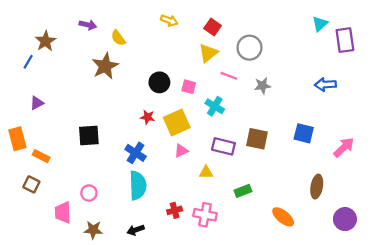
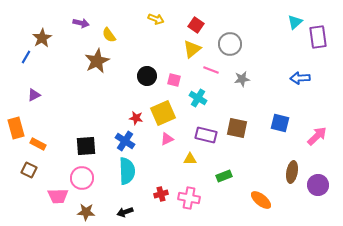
red star: (147, 117) -> (136, 118), moved
black square: (89, 136) -> (86, 146), moved
pink circle: (89, 193) -> (82, 178), size x1.5
pink trapezoid: (63, 213) -> (58, 196), turned -90
purple circle: (345, 219) -> (318, 185), moved

